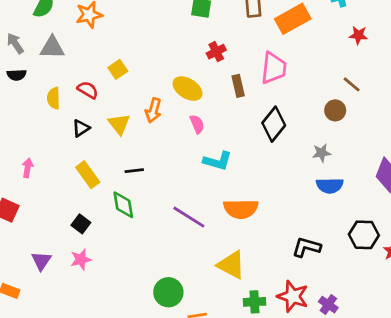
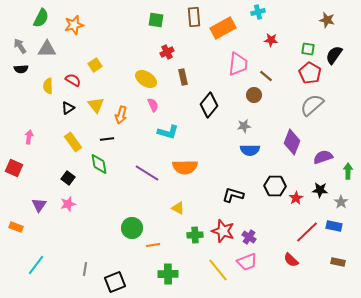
pink trapezoid: (274, 68) -> (238, 64), moved
orange arrow: (153, 110) -> (121, 115), moved
yellow triangle: (231, 265) -> (178, 208), size x0.6

